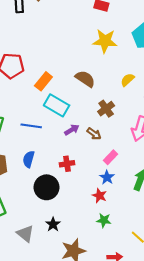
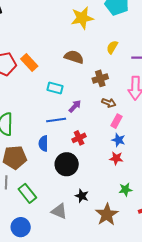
orange rectangle: (43, 81) -> (29, 62), moved, turned -66
cyan rectangle: (57, 105) -> (55, 88), size x0.7
brown cross: (106, 109) -> (100, 78), turned 35
blue line: (31, 126) -> (56, 120), moved
brown arrow: (94, 134) -> (109, 103), moved
green star: (104, 220) -> (125, 190), moved

